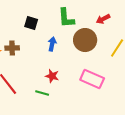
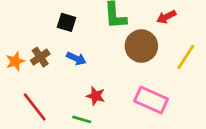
blue arrow: (52, 44) -> (76, 58), moved, turned 104
brown cross: (12, 48) -> (40, 57), turned -32

